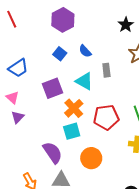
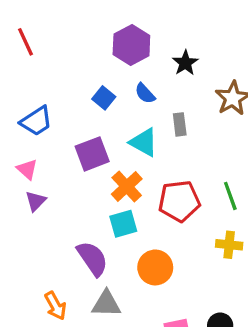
purple hexagon: (63, 20) -> (131, 45), moved
black star: (126, 25) -> (185, 63), moved

